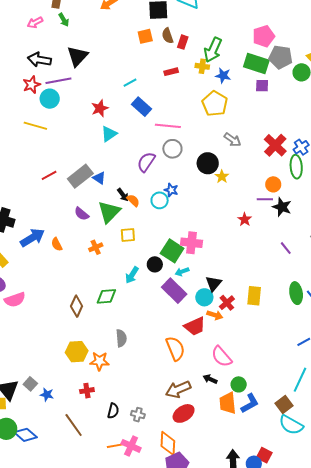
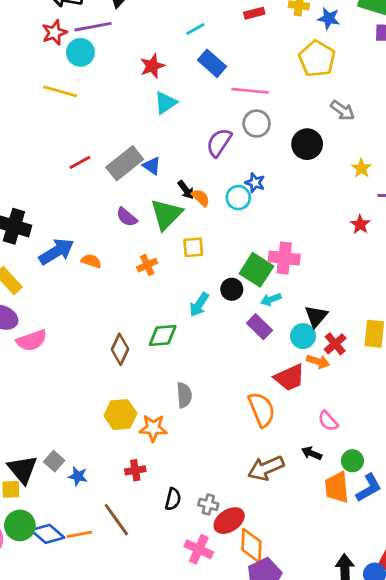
yellow star: (222, 177) -> (361, 168), moved
orange semicircle: (57, 244) -> (91, 261), turned 136
purple rectangle: (174, 291) -> (260, 327), size x0.7
pink semicircle: (222, 357) -> (328, 421), size x0.7
red ellipse: (184, 413) -> (229, 521), moved
orange line: (116, 446) -> (79, 534), moved

